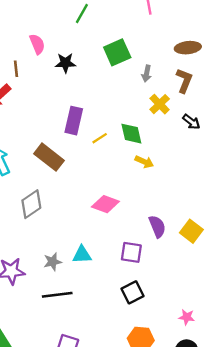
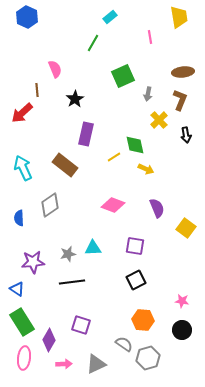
black star: (65, 63) -> (75, 99), moved, turned -30
black arrow: (191, 122) -> (186, 135), turned 42
yellow line: (100, 138) -> (114, 157), moved
purple semicircle: (157, 226) -> (157, 208), moved

